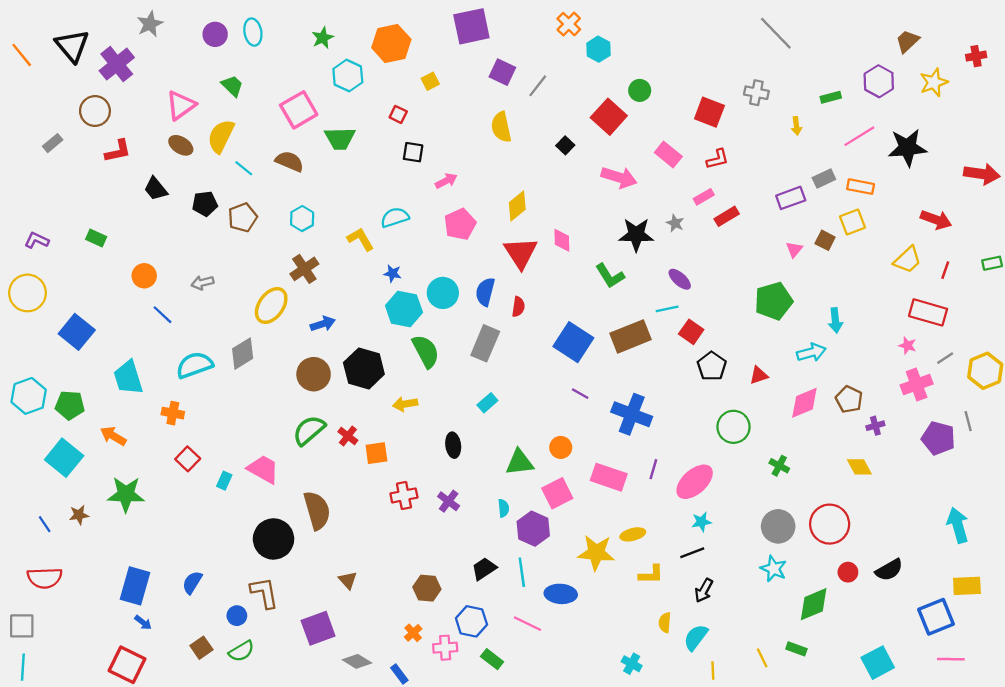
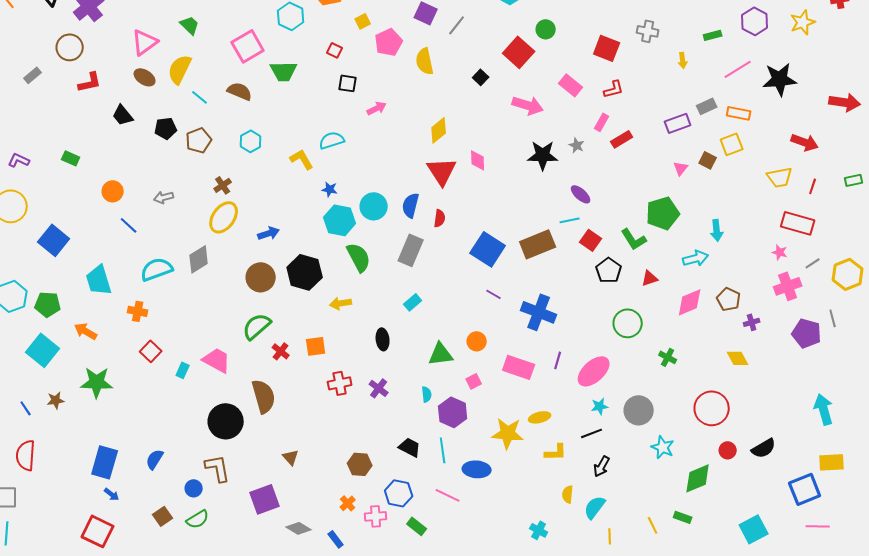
pink rectangle: (704, 197) -> (602, 122), turned -30
pink pentagon: (460, 224) -> (389, 42), moved
yellow trapezoid: (907, 260) -> (780, 177), turned 32
brown cross: (304, 269) -> (223, 185), moved, size x0.7
green L-shape: (610, 276) -> (634, 239), moved
red cross: (348, 436) -> (281, 351), moved
pink square: (557, 493) -> (474, 381), size x0.6
gray circle: (778, 526) -> (639, 410), moved
black trapezoid: (484, 569) -> (410, 447), turned 60
red semicircle: (45, 578) -> (26, 455), turned 96

